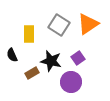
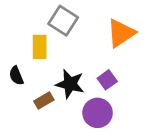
gray square: (59, 25) -> (63, 21), moved

